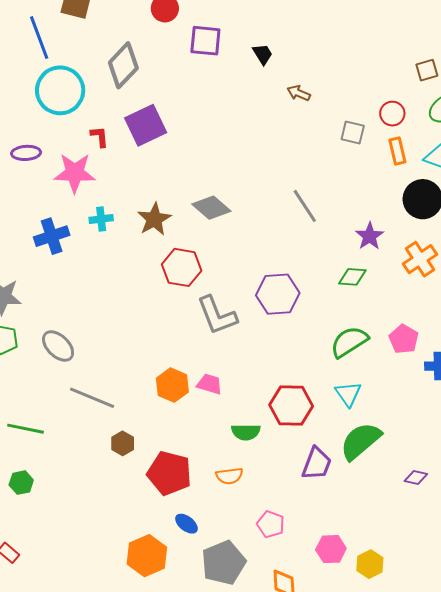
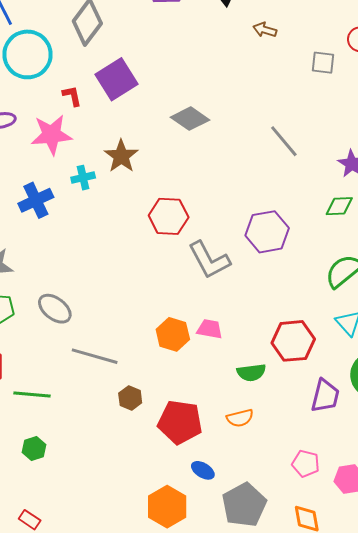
gray diamond: (211, 208) -> (190, 119), moved
brown star: (154, 219) -> (121, 156), moved
pink pentagon: (271, 524) -> (306, 464), moved

